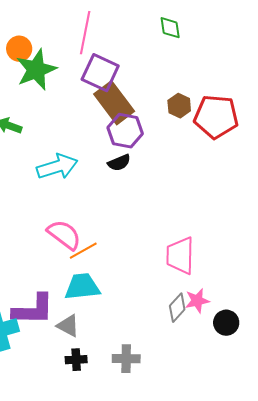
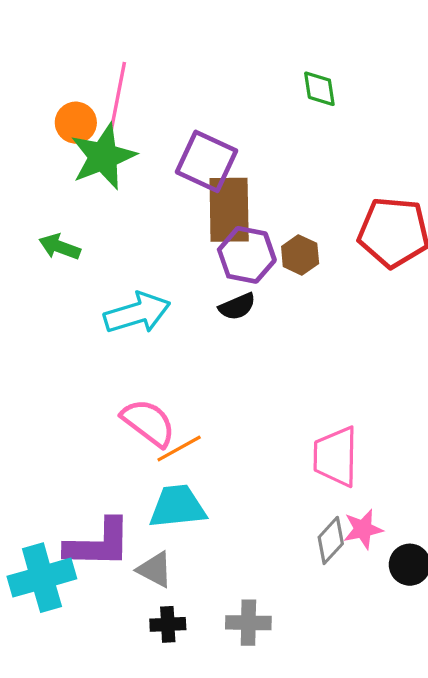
pink line: (85, 33) -> (118, 97), moved
brown rectangle: (114, 103) -> (229, 210), turned 36
brown hexagon: (179, 106) -> (300, 255), moved

